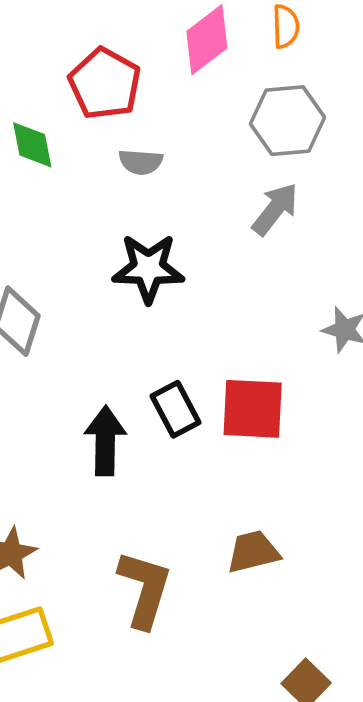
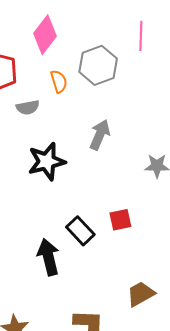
orange semicircle: (286, 26) -> (59, 81), moved
gray arrow: (275, 209) -> (100, 135), moved
red square: (253, 409) -> (120, 220), size x0.6

